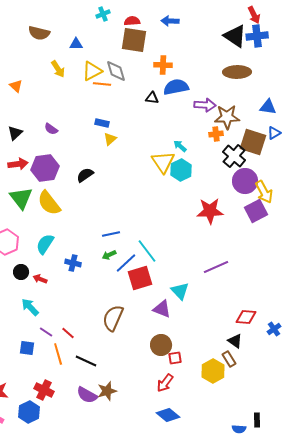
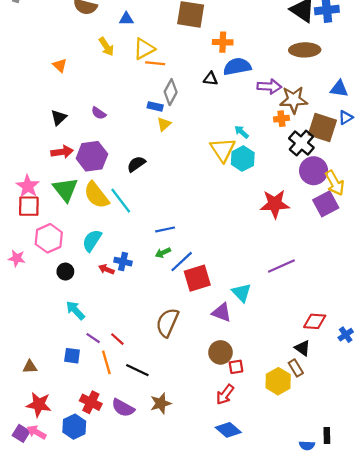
gray diamond: (116, 71) -> (171, 92), moved, turned 45
cyan line: (147, 251) -> (121, 201), moved
red arrow: (40, 279) -> (106, 269), moved
purple semicircle: (87, 395) -> (123, 408), moved

